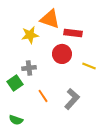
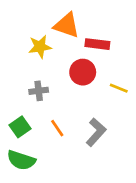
green square: (15, 83) -> (20, 127), moved
green semicircle: (16, 120) -> (21, 160), size x1.5

